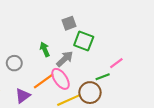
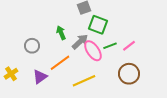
green line: (103, 77) -> (110, 46), moved
pink ellipse: (61, 79) -> (93, 51), moved
brown circle: (90, 93) -> (129, 74), moved

